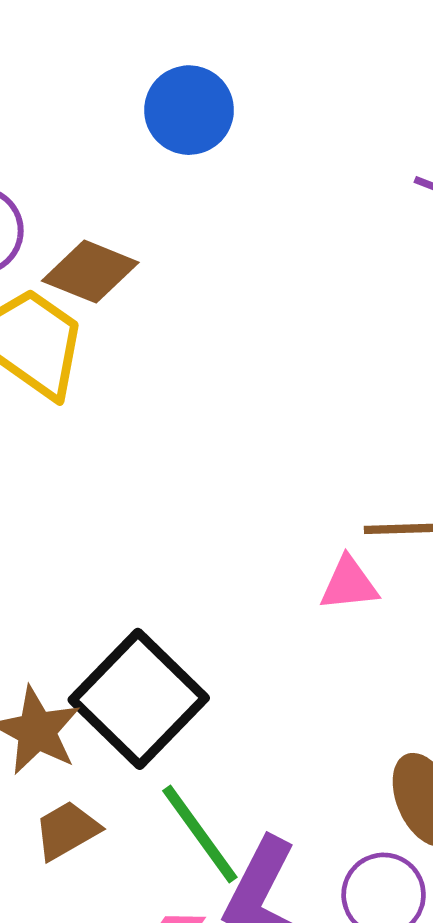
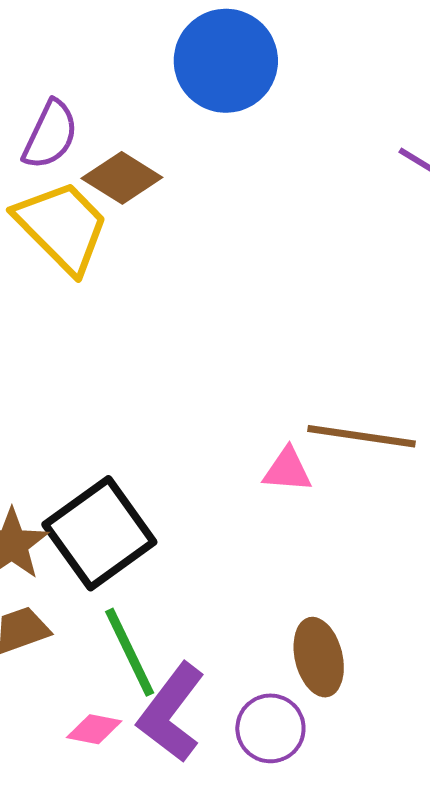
blue circle: (189, 110) -> (226, 61), size x1.4

